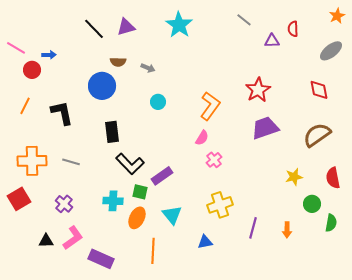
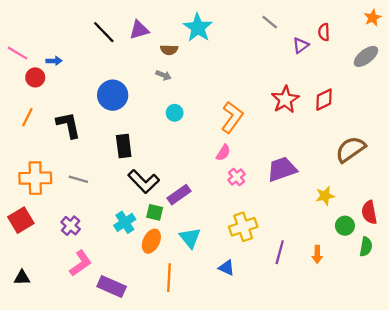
purple triangle: (272, 41) -> (301, 45), turned -35
brown semicircle: (118, 62) -> (169, 50), moved
red diamond: (319, 90) -> (324, 100), moved, turned 75
purple trapezoid: (265, 128) -> (282, 169), moved
red semicircle: (333, 178) -> (369, 212), moved
cyan cross: (113, 201) -> (125, 222), turned -36
black triangle: (46, 241) -> (22, 278), moved
blue triangle: (205, 242) -> (227, 268), turned 35

